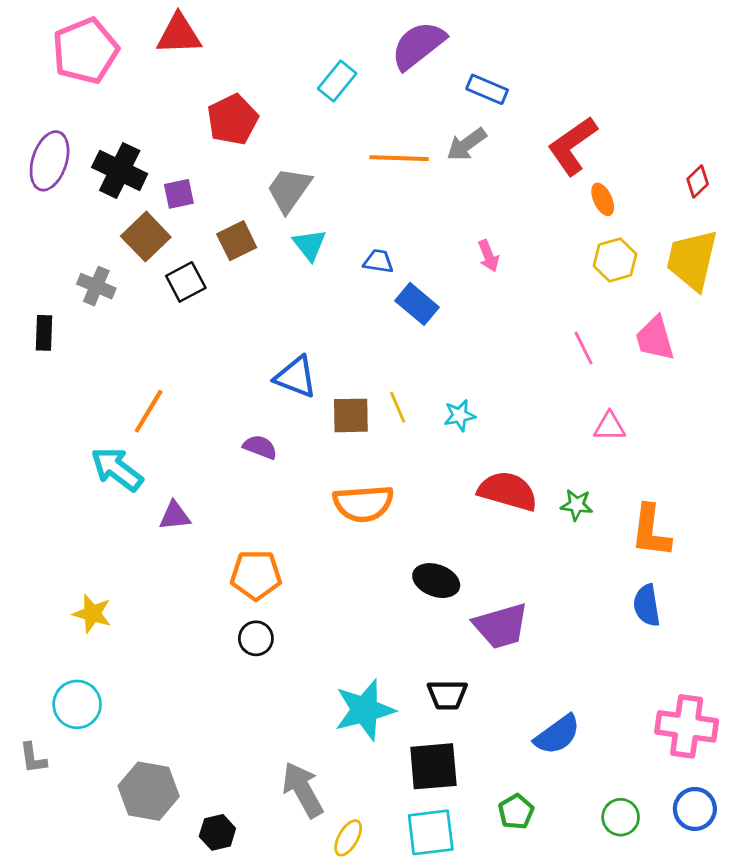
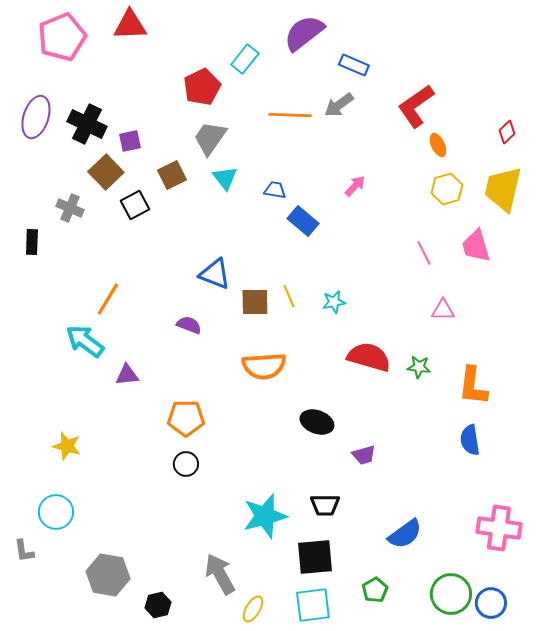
red pentagon: (233, 120) -> (202, 87), moved
pink arrow: (488, 256) -> (355, 186), turned -115
purple trapezoid: (501, 626) -> (364, 455), size x0.6
blue circle: (695, 809) -> (491, 603), moved
green circle: (621, 817) -> (451, 594), size x1.5

